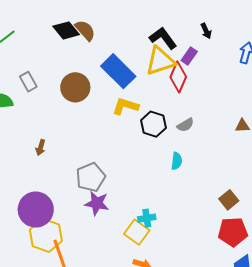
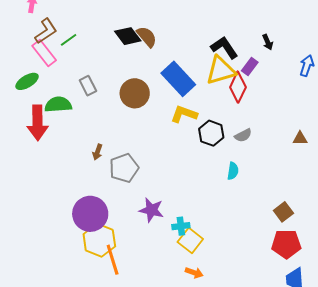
gray pentagon: (91, 177) -> (124, 168), moved
cyan cross: (147, 218) -> (181, 226), moved

